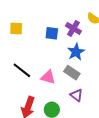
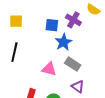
blue star: (76, 52) -> (63, 42), moved
black line: (22, 70) -> (14, 52), moved, turned 66

